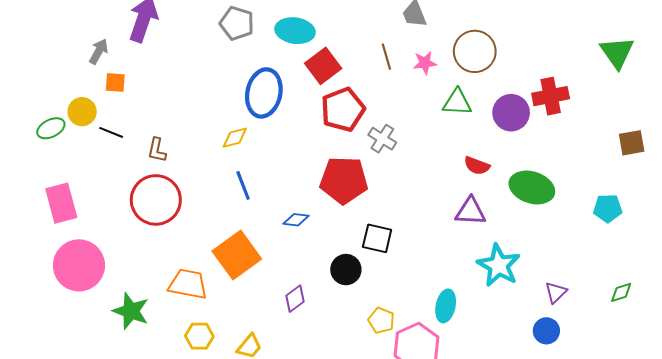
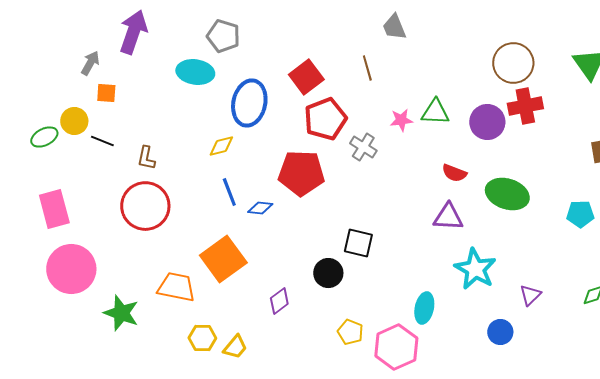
cyan ellipse: (295, 31) -> (195, 72), moved
brown circle: (475, 51) -> (513, 63), moved
pink star: (425, 63) -> (401, 120), moved
red pentagon: (344, 180) -> (301, 173), moved
blue diamond: (296, 220) -> (260, 208), moved
yellow pentagon: (381, 320) -> (350, 332), moved
blue circle: (546, 331) -> (500, 332), moved
yellow hexagon: (199, 336) -> (202, 338), moved

